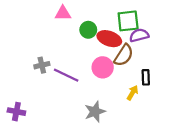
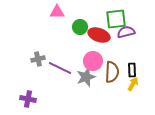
brown semicircle: (124, 55) -> (112, 72), moved, turned -30
yellow arrow: (132, 93) -> (133, 84), moved
purple cross: (16, 112) -> (28, 99), moved
gray star: (95, 112) -> (86, 77), moved

